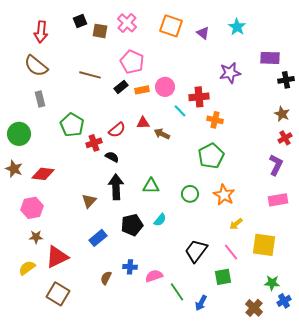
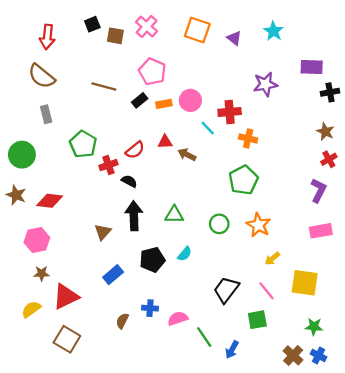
blue cross: (284, 301) -> (318, 355), moved, turned -32

